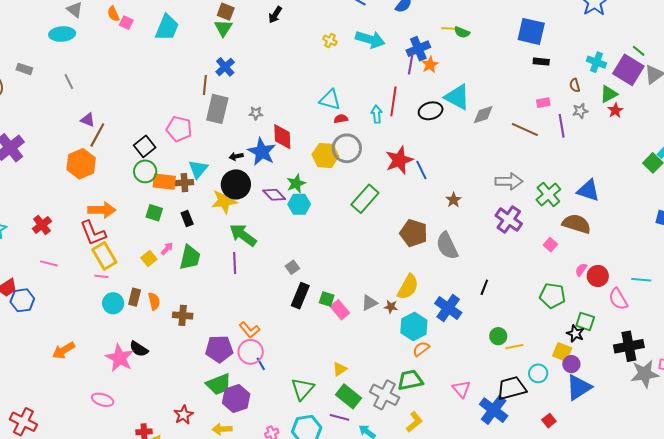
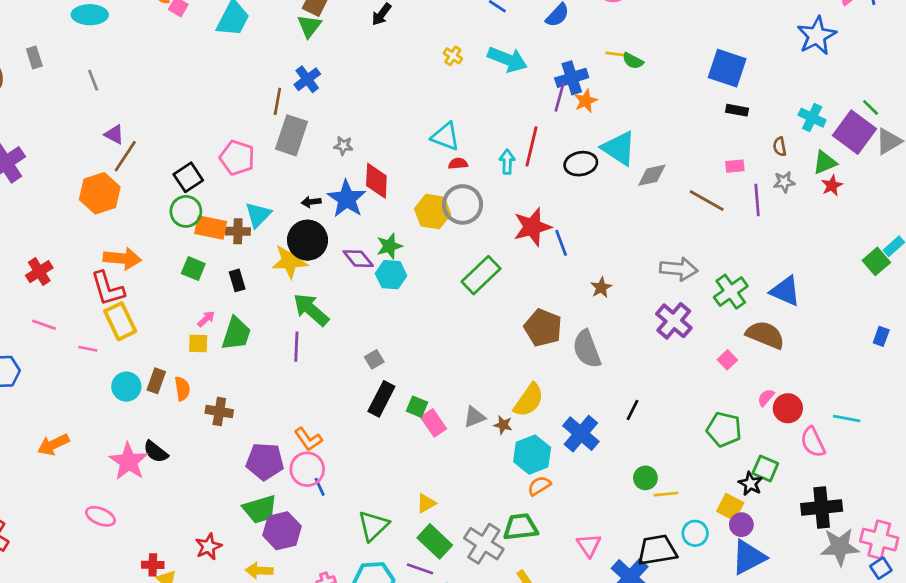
gray rectangle: (24, 69) -> (34, 58), turned 49
yellow square: (149, 258) -> (198, 344), moved, turned 35
pink line: (101, 276) -> (88, 349), moved

